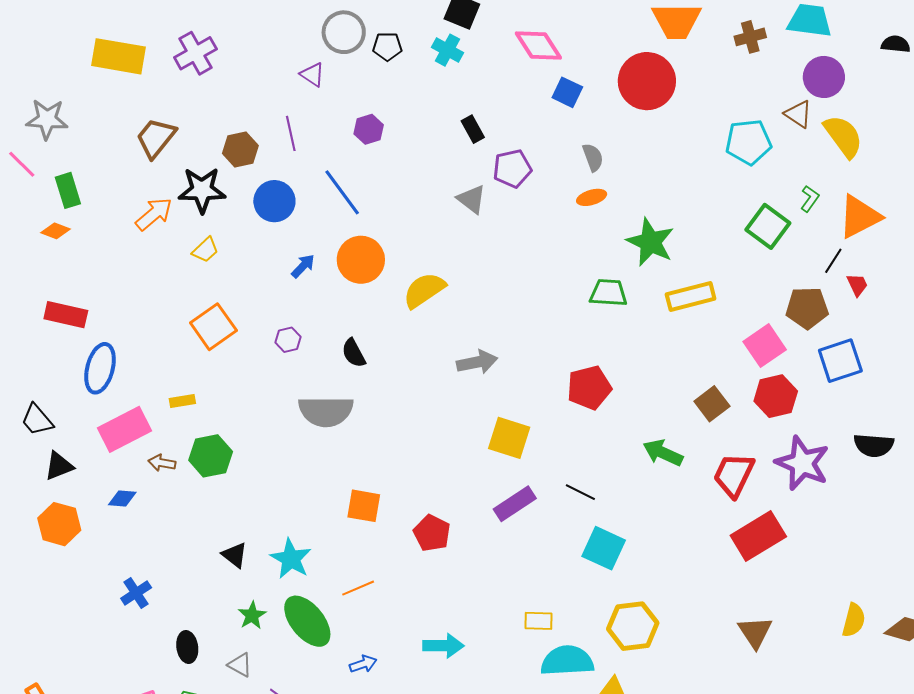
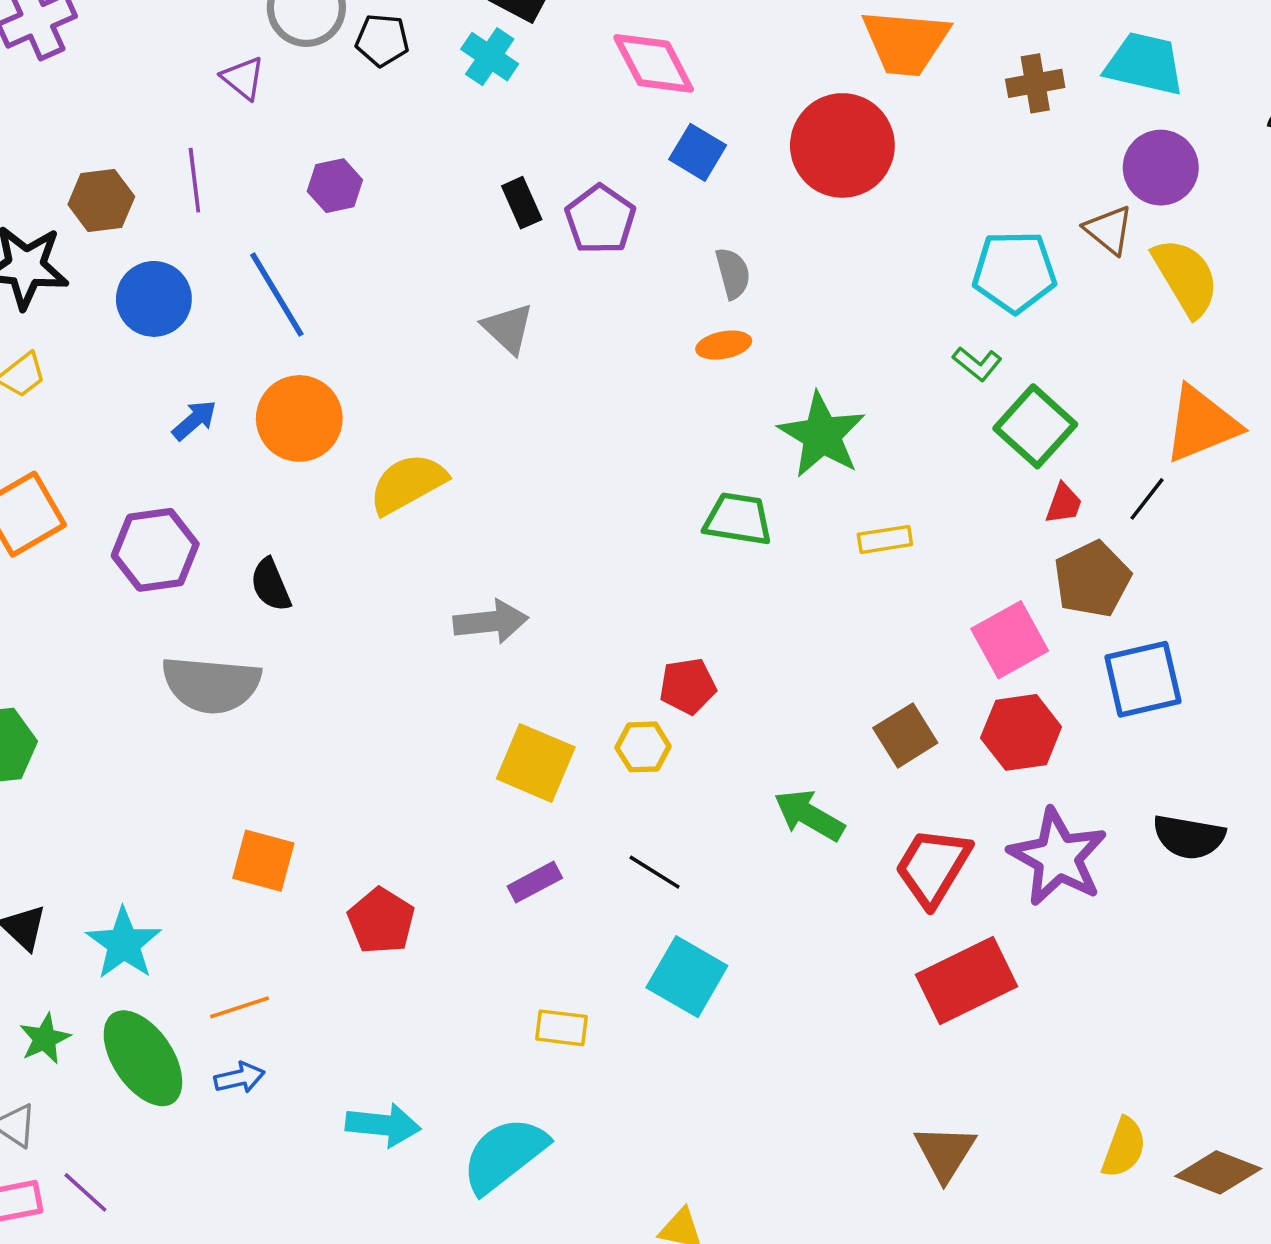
purple pentagon: (512, 169) -> (600, 219), moved, turned -30
green L-shape: (810, 199) -> (977, 364), moved, turned 88
red trapezoid: (857, 285) -> (1064, 504), moved, turned 40
yellow rectangle: (691, 297) -> (885, 539), size x0.6
brown pentagon: (807, 308) -> (1092, 579), turned -30
purple hexagon: (288, 340) -> (155, 550), size x1.8
red pentagon: (589, 388) -> (688, 686), size x0.7
purple rectangle: (515, 504) -> (535, 882), size x0.7
yellow rectangle: (538, 621) -> (562, 1028), moved
yellow hexagon: (633, 626) -> (643, 747), moved, size x0.6
cyan semicircle: (567, 661) -> (504, 1155), moved, turned -40
blue arrow: (363, 664) -> (239, 1078), moved

